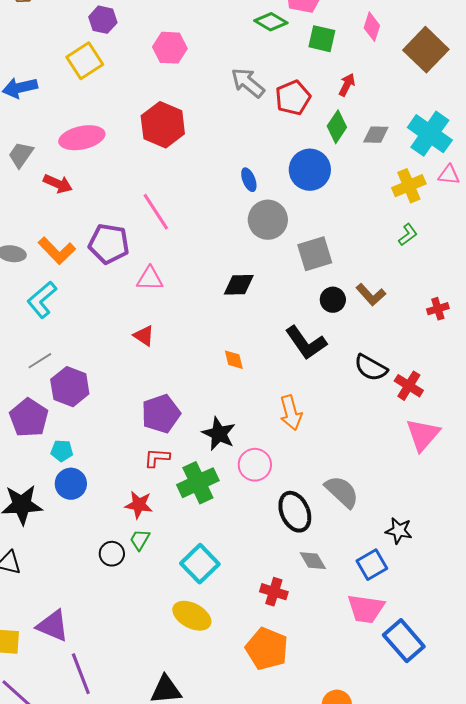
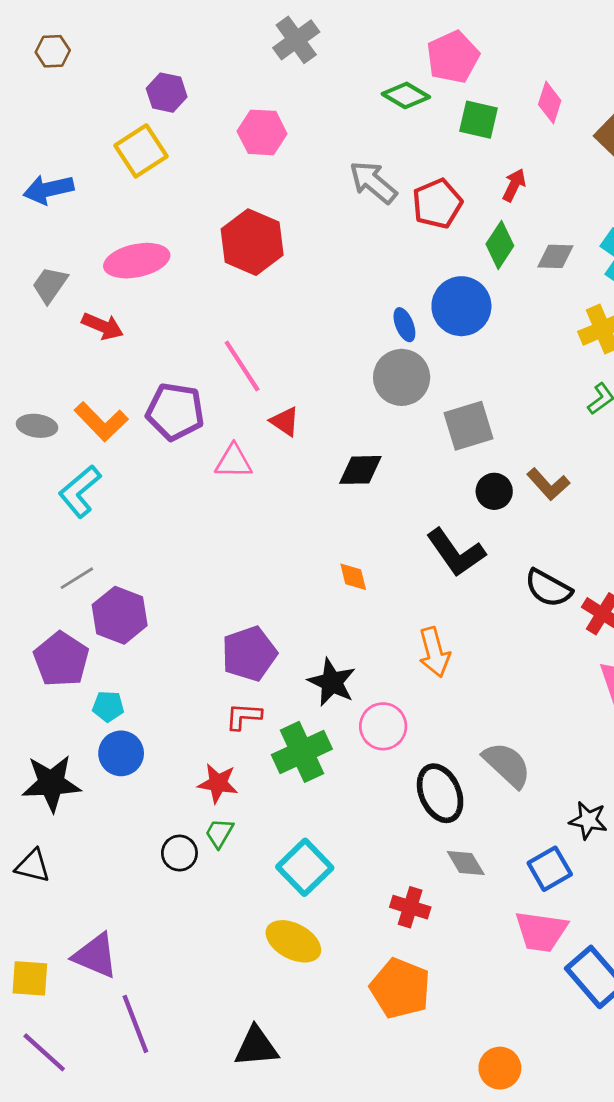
blue ellipse: (249, 180) -> (404, 325), moved
red triangle: (144, 336) -> (285, 422), moved

